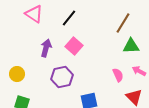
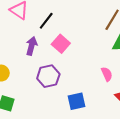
black line: (69, 18) -> (46, 21), moved

